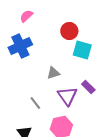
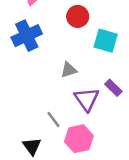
red circle: (69, 31) -> (78, 16), moved
gray line: (35, 103) -> (53, 120), moved

